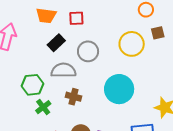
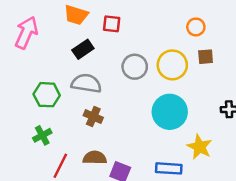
gray circle: (88, 51) -> (135, 67), moved
cyan circle: (119, 89) -> (170, 112), moved
green cross: (43, 107) -> (42, 135), moved

